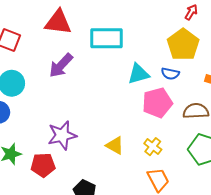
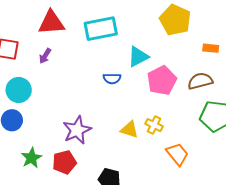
purple arrow: (61, 65) -> (45, 56), moved, size x0.6
blue semicircle: (170, 74) -> (112, 79), moved
yellow cross: (153, 147) -> (154, 125), moved

